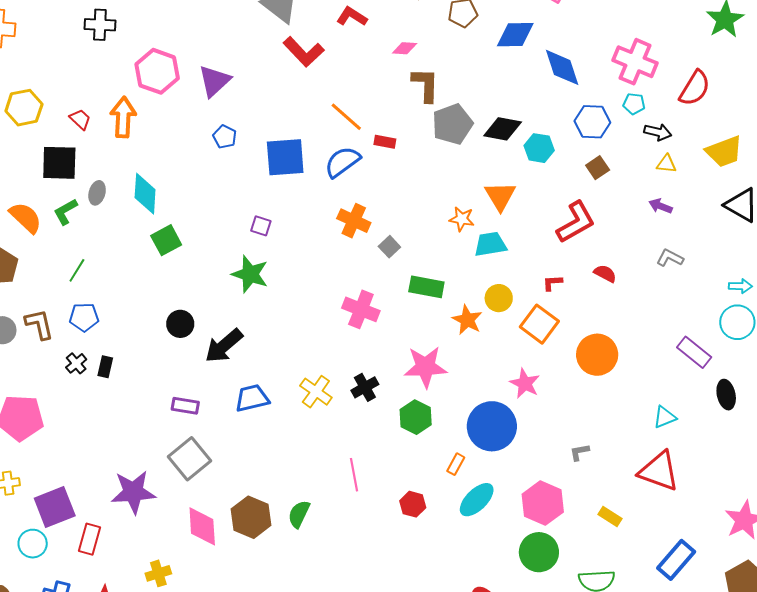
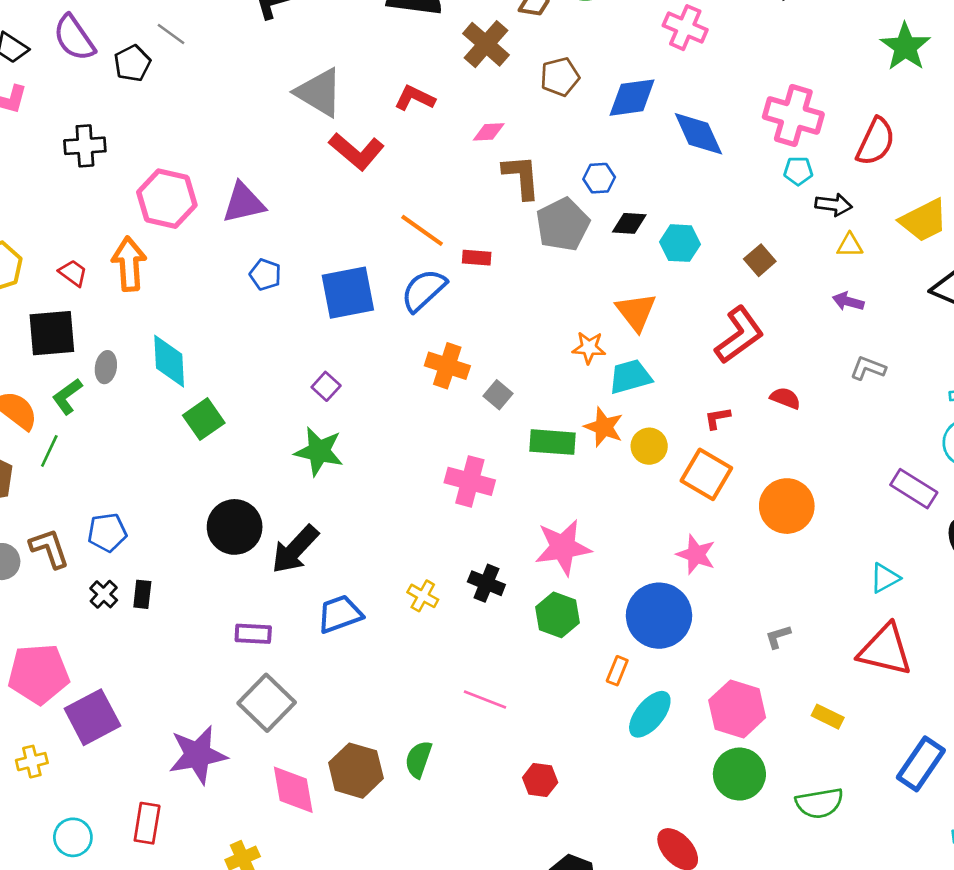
purple triangle: (214, 81) -> (244, 203), turned 36
blue hexagon: (592, 122) -> (599, 178), moved, size x0.7
black diamond: (503, 129) -> (629, 223), size x0.7
purple square: (261, 226) -> (326, 386), turned 30
green line: (77, 270) -> (49, 451), moved
orange star: (467, 320) -> (604, 427), moved
black circle: (180, 324) -> (235, 527), size x1.5
black cross: (365, 387) -> (486, 583), turned -32
yellow cross: (316, 392) -> (423, 596), size x0.7
pink line: (354, 475) -> (485, 699), turned -52
red hexagon: (413, 504) -> (540, 780), moved
purple square: (55, 507) -> (92, 717), moved

